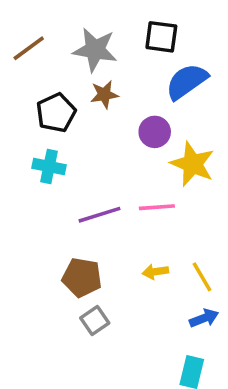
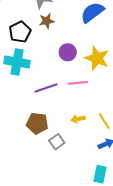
purple circle: (155, 132) -> (68, 52), moved
cyan cross: (49, 167) -> (17, 62), size x1.4
gray square: (95, 320) -> (57, 142), moved

